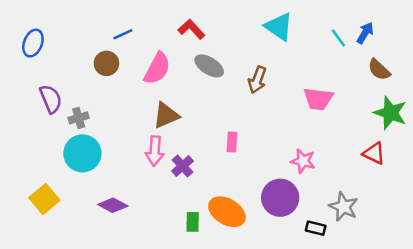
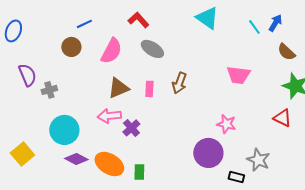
brown arrow: (257, 80) -> (179, 83), moved
pink rectangle: (232, 142) -> (149, 89), moved
pink arrow: (155, 151) -> (109, 116), turned 80
cyan circle: (82, 153) -> (64, 130), moved
orange ellipse: (227, 212) -> (109, 164), moved

